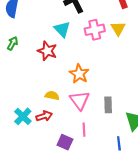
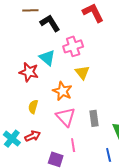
yellow triangle: (118, 28) -> (82, 73), moved
cyan triangle: (62, 29) -> (47, 58), moved
yellow semicircle: (52, 96) -> (33, 107), moved, turned -80

